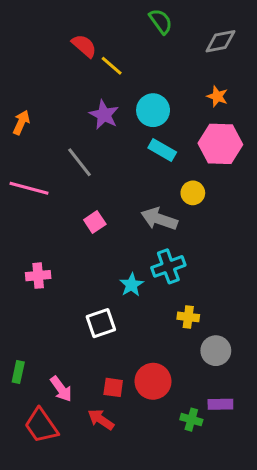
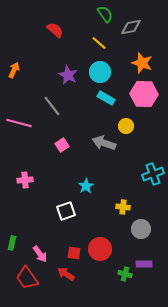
gray diamond: (220, 41) -> (131, 27), moved
yellow line: (112, 66) -> (99, 43), moved
orange star: (217, 96) -> (142, 63), size x1.5
orange arrow: (21, 122) -> (14, 70), moved
cyan cross: (168, 266) -> (153, 174), moved

